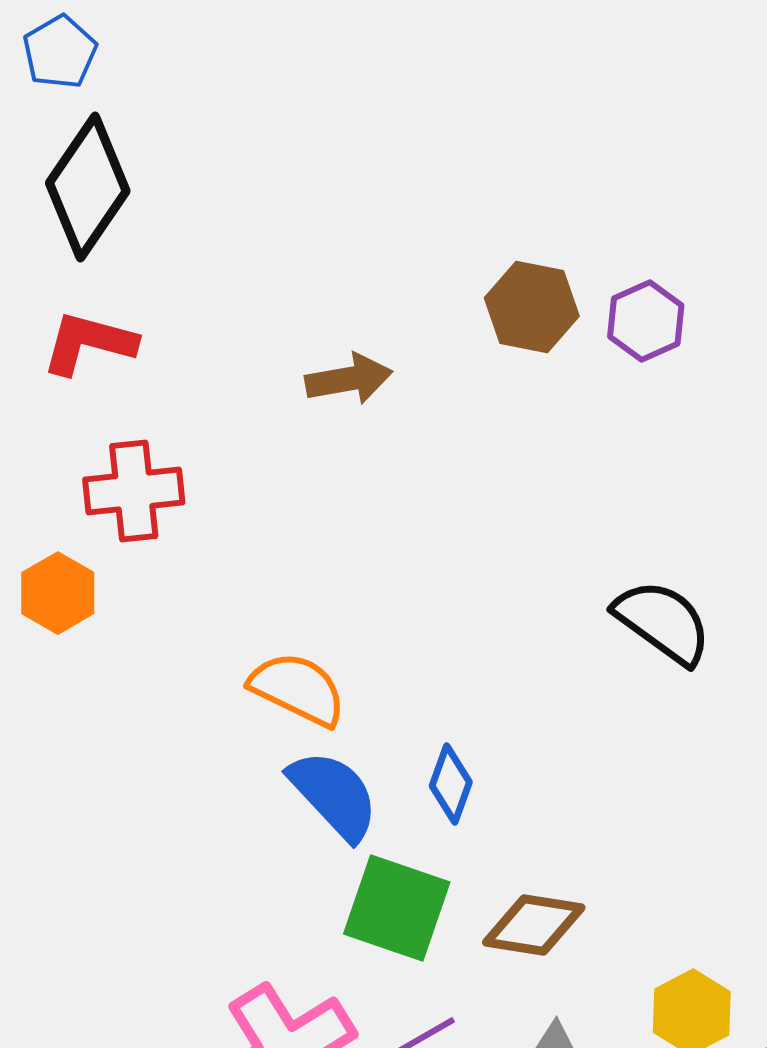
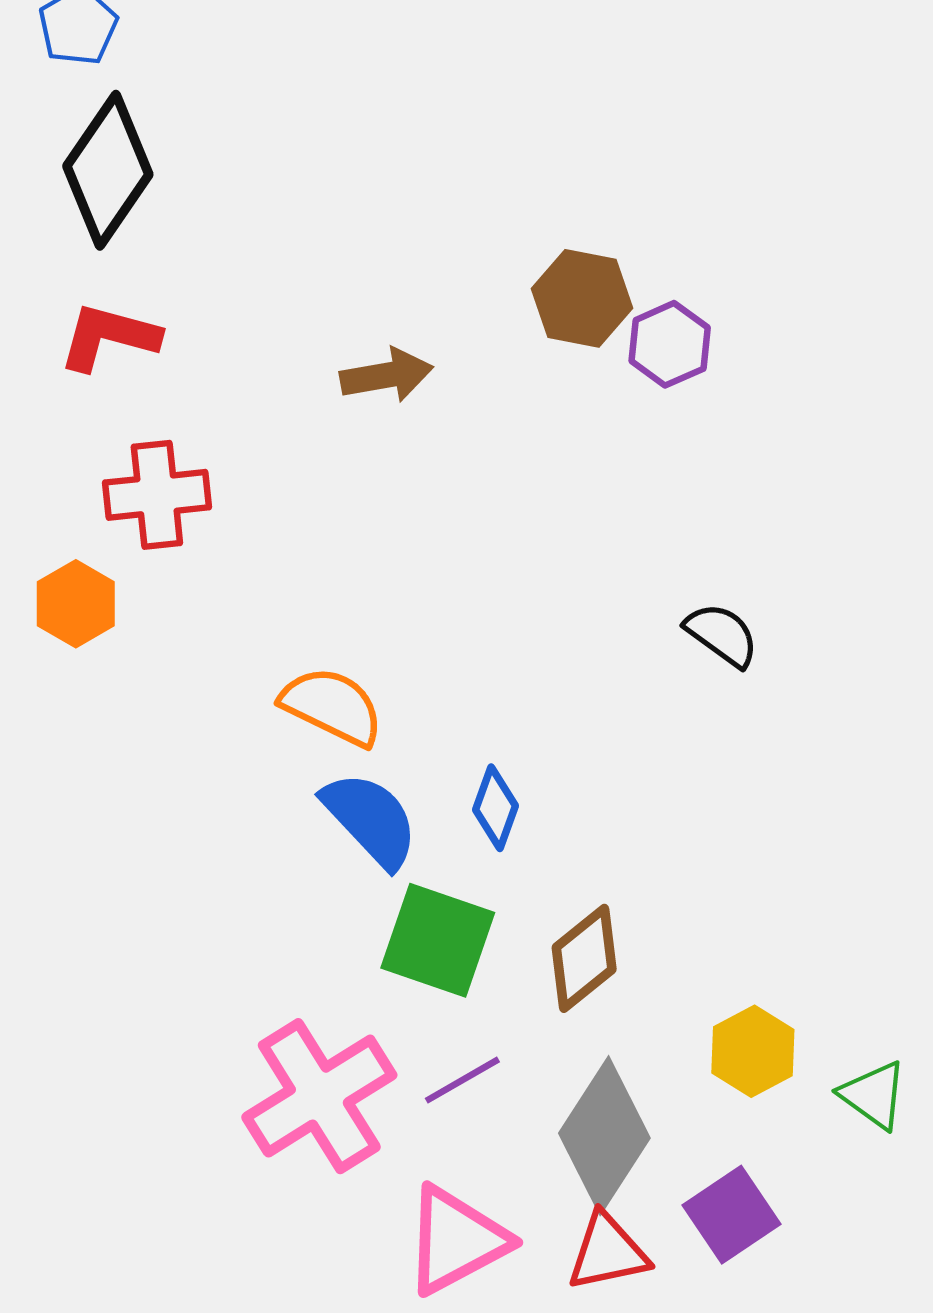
purple hexagon: (646, 321) -> (670, 344), moved
black semicircle: (663, 622) -> (722, 635), size x0.7
brown diamond: (534, 925) -> (584, 958), turned -48

